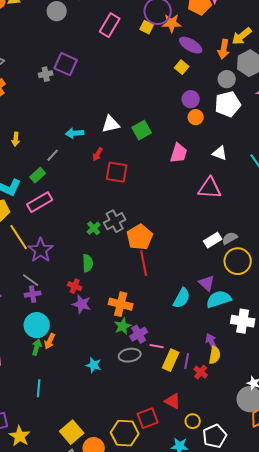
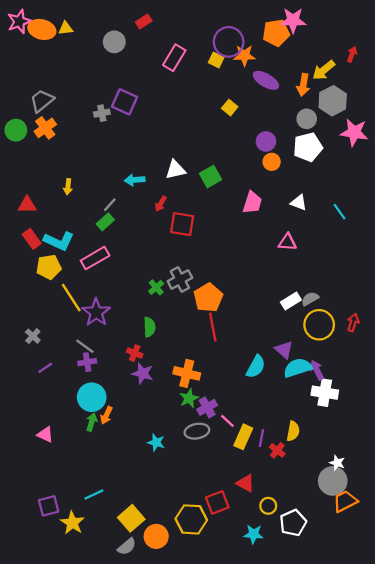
yellow square: (182, 67) -> (230, 108), moved
green rectangle: (38, 175) -> (105, 222), moved
pink triangle: (210, 188) -> (287, 242), size x0.7
purple arrow: (212, 342) -> (317, 370), moved
pink line: (157, 346) -> (227, 421), turned 32
cyan line: (39, 388) -> (94, 495), moved, turned 60

